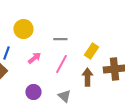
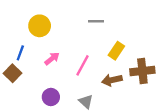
gray line: (60, 39) -> (96, 21), moved
brown arrow: (87, 77) -> (112, 80), turned -102

